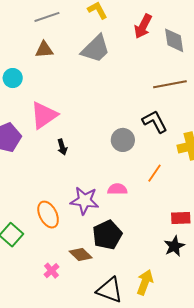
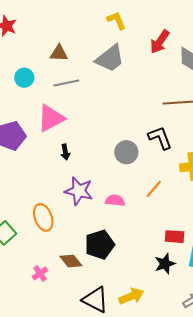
gray line: (47, 17) -> (66, 83), moved
purple star: (85, 201) -> (79, 191), moved
yellow arrow: (145, 282) -> (131, 296), turned 40

